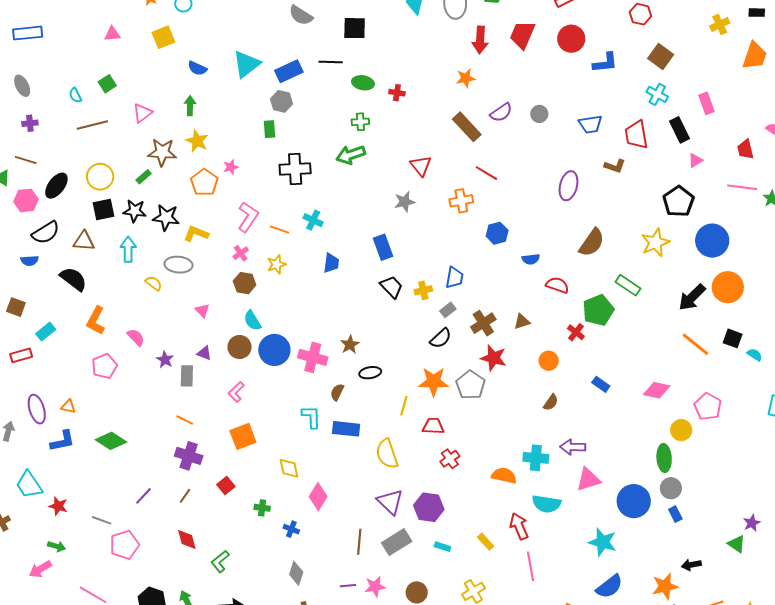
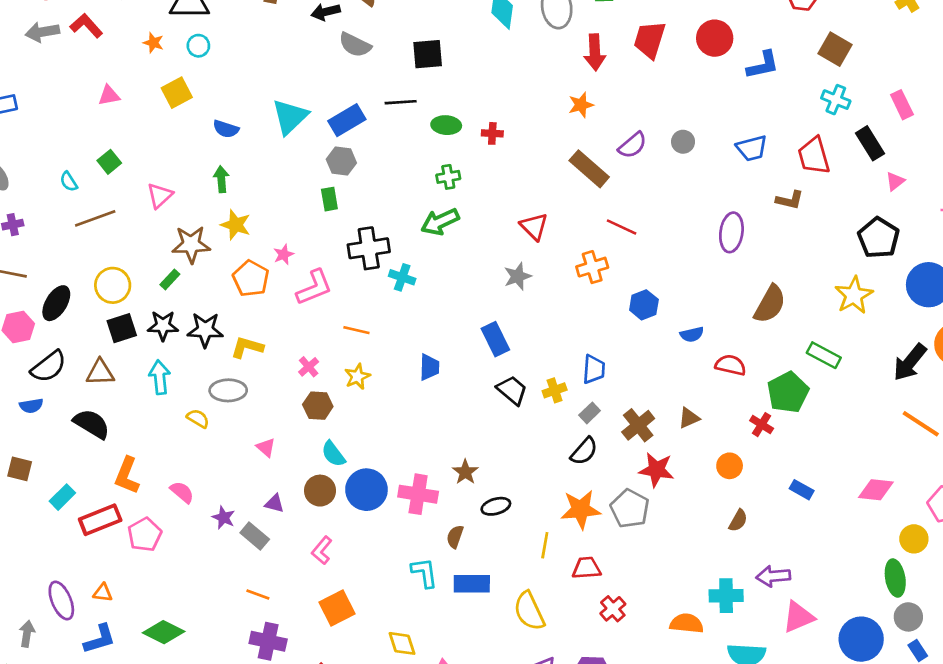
pink L-shape: (248, 217) -> (314, 287), moved, turned 40
cyan cross: (313, 220) -> (402, 277), moved
red rectangle: (21, 355) -> (100, 520), moved, size x1.4
gray rectangle: (187, 376) -> (255, 536), turned -45

